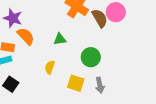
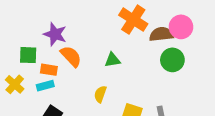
brown semicircle: (100, 18) -> (161, 34), turned -66
green circle: (91, 57) -> (172, 60), moved

